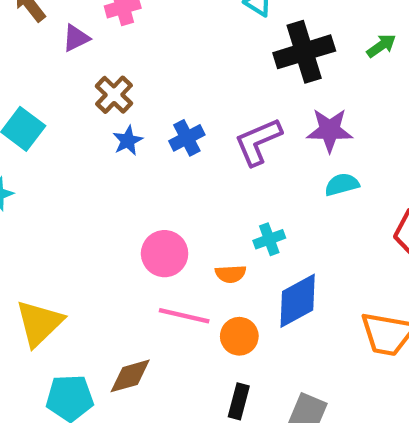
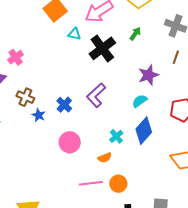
purple star: (330, 130) -> (148, 75), moved
pink circle: (165, 254) -> (70, 142), moved
blue diamond: (298, 301) -> (144, 131), moved

